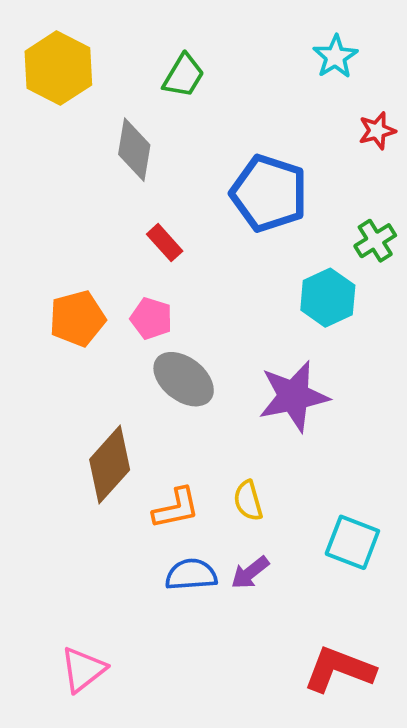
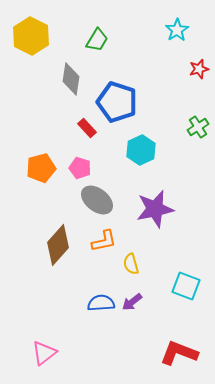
blue pentagon: (269, 193) -> (117, 102), moved
cyan hexagon: (328, 298) -> (141, 150), moved
orange L-shape: (176, 508) -> (104, 241), moved

